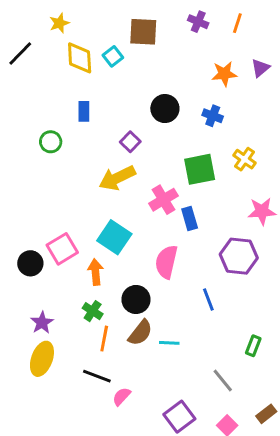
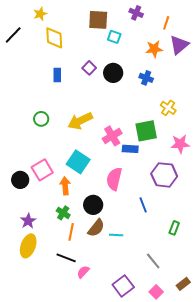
orange line: (237, 23) -> (166, 23), moved
cyan square: (113, 56) -> (114, 37), moved, turned -32
purple triangle: (260, 68) -> (179, 45), size x1.5
green circle: (51, 142) -> (41, 119), moved
purple square: (130, 142) -> (89, 68), moved
green square: (200, 169) -> (146, 131), moved
blue rectangle: (190, 218) -> (130, 149), turned -70
green rectangle: (253, 346) -> (174, 228), moved

